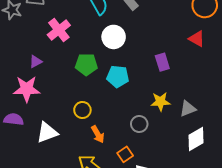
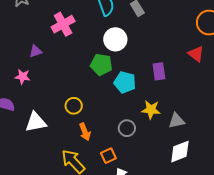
green pentagon: (86, 64) -> (101, 65), moved
cyan pentagon: (118, 76) -> (125, 82), moved
pink star: (27, 89) -> (23, 77), size x0.6

